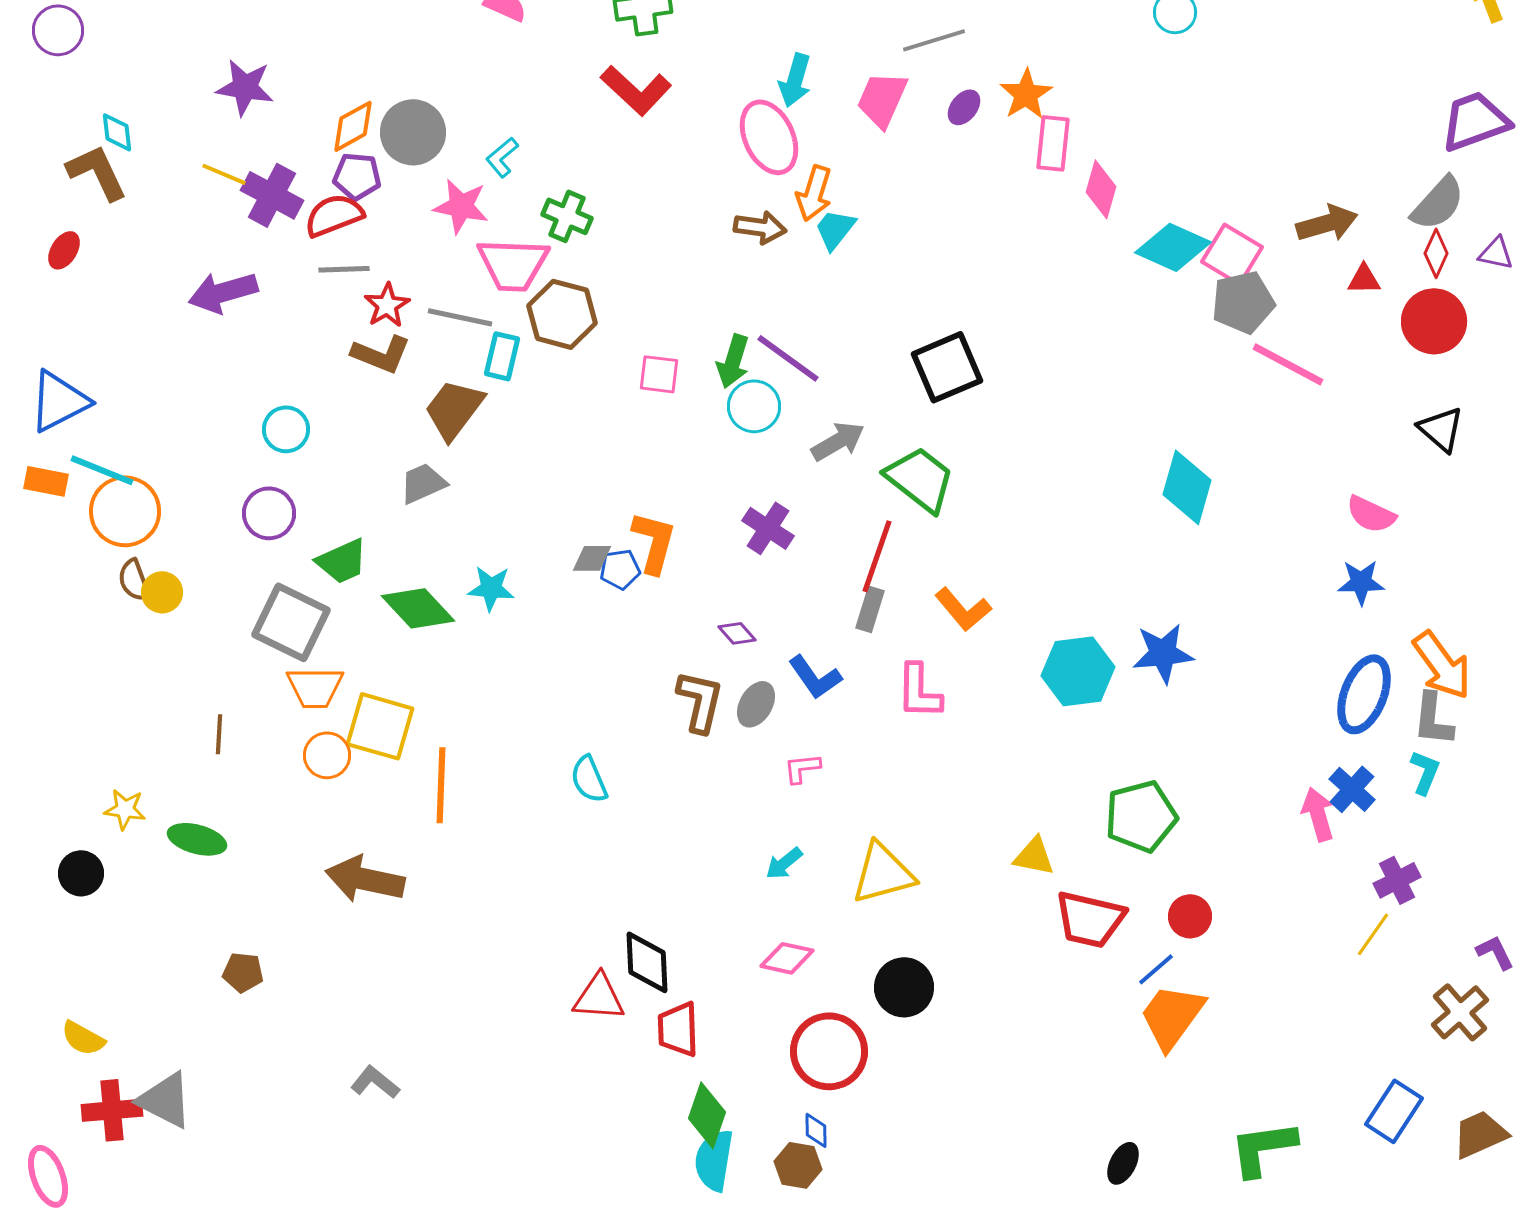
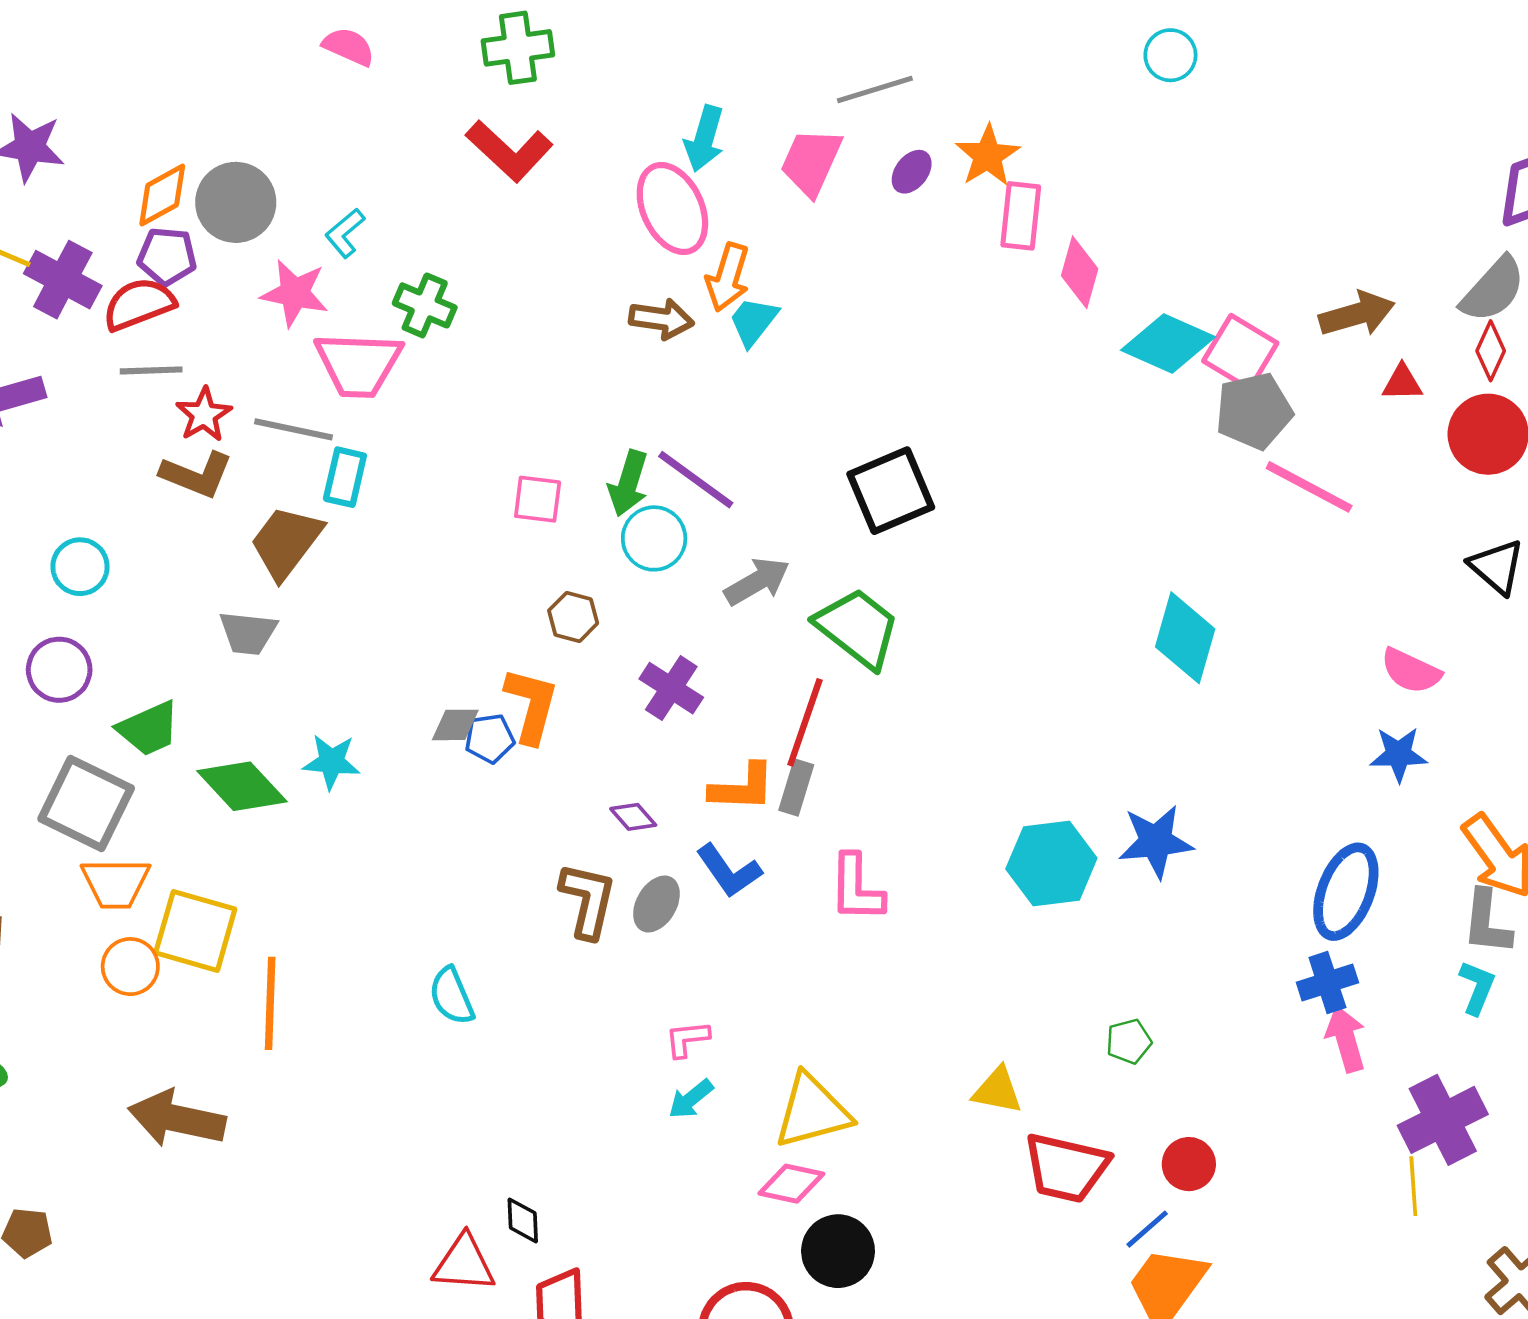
brown hexagon: (562, 314) -> (573, 617), moved, size x0.6
gray trapezoid: (423, 483) -> (248, 633), turned -150
orange L-shape: (963, 609) -> (742, 787), moved, turned -48
blue ellipse: (1364, 694) -> (1346, 892), moved
pink L-shape: (802, 768) -> (687, 1039), moved
blue cross: (1352, 789) -> (1327, 983), moved, turned 30
green pentagon: (1141, 816) -> (1129, 1041), size x0.5
purple cross: (1397, 880) -> (1443, 1120), size x1.5
yellow line: (1373, 934) -> (1413, 1186), turned -39
pink diamond: (787, 958) -> (791, 1184), moved
black diamond: (647, 962) -> (523, 1220), size x0.6

